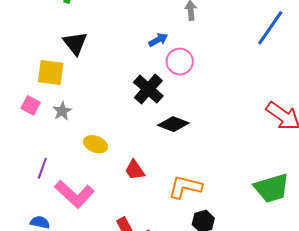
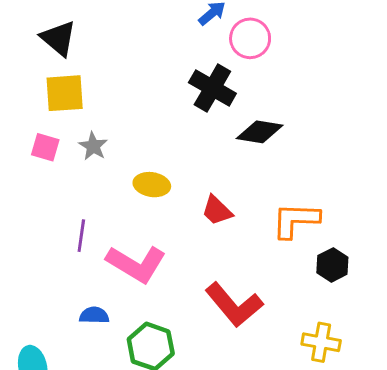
black triangle: (75, 43) -> (58, 38), moved

